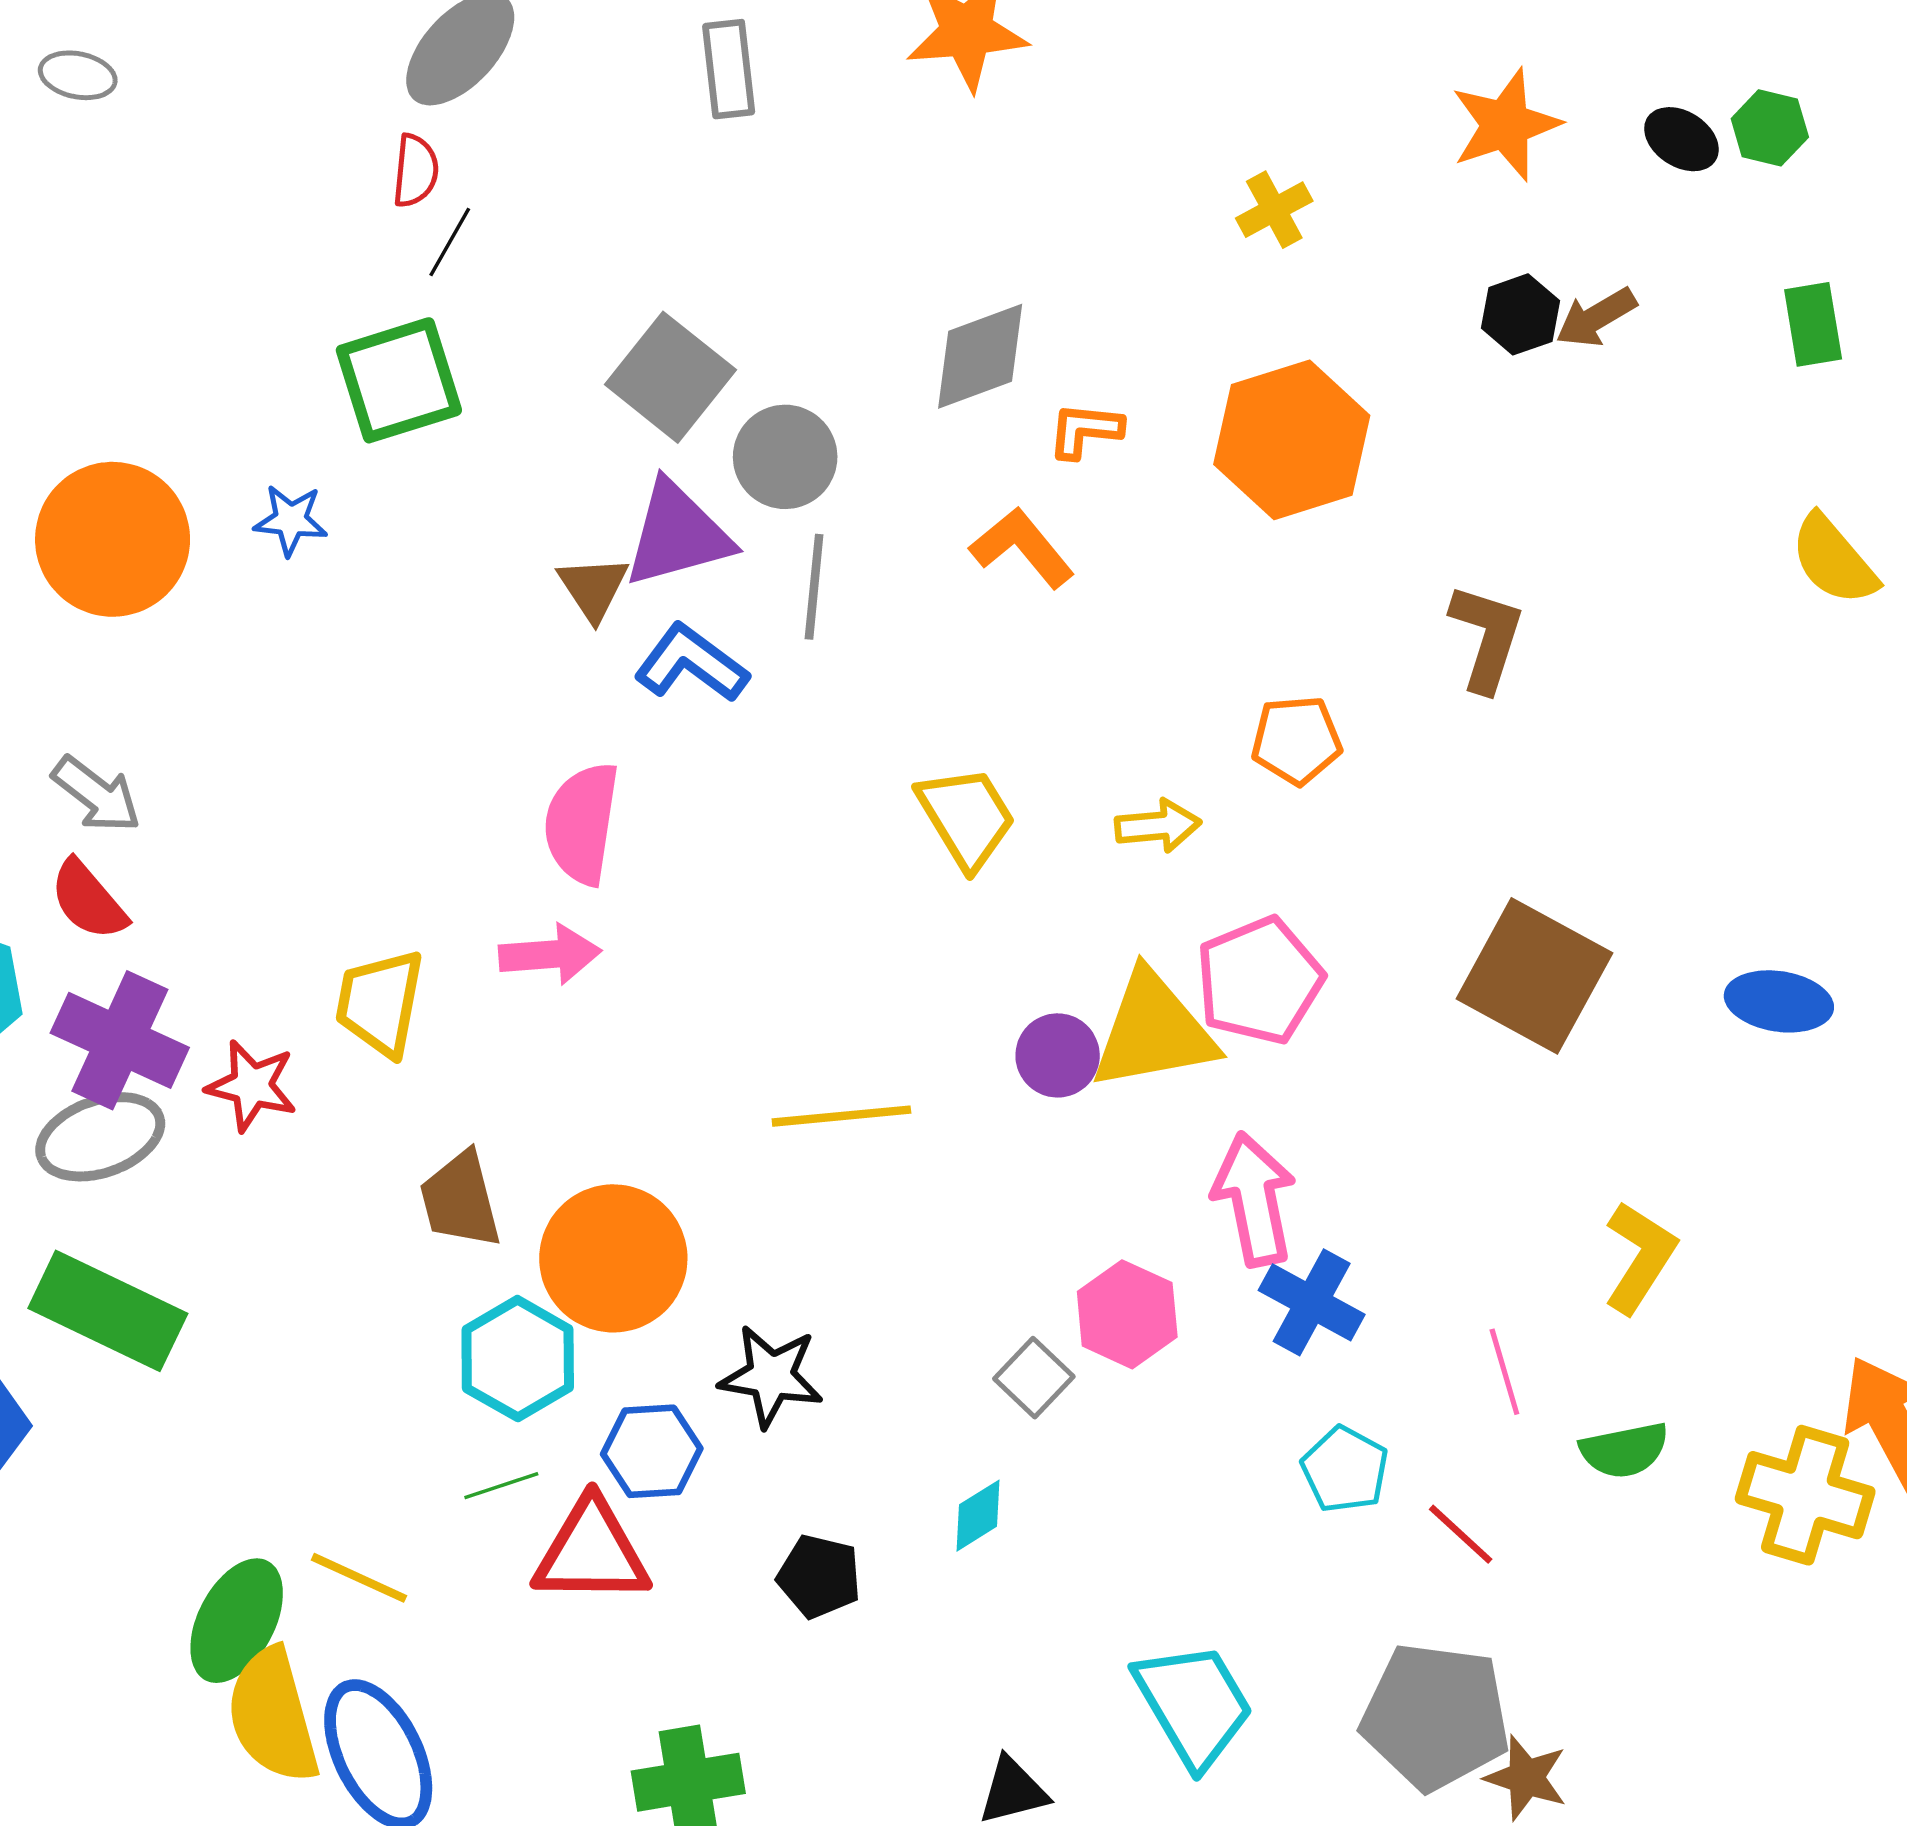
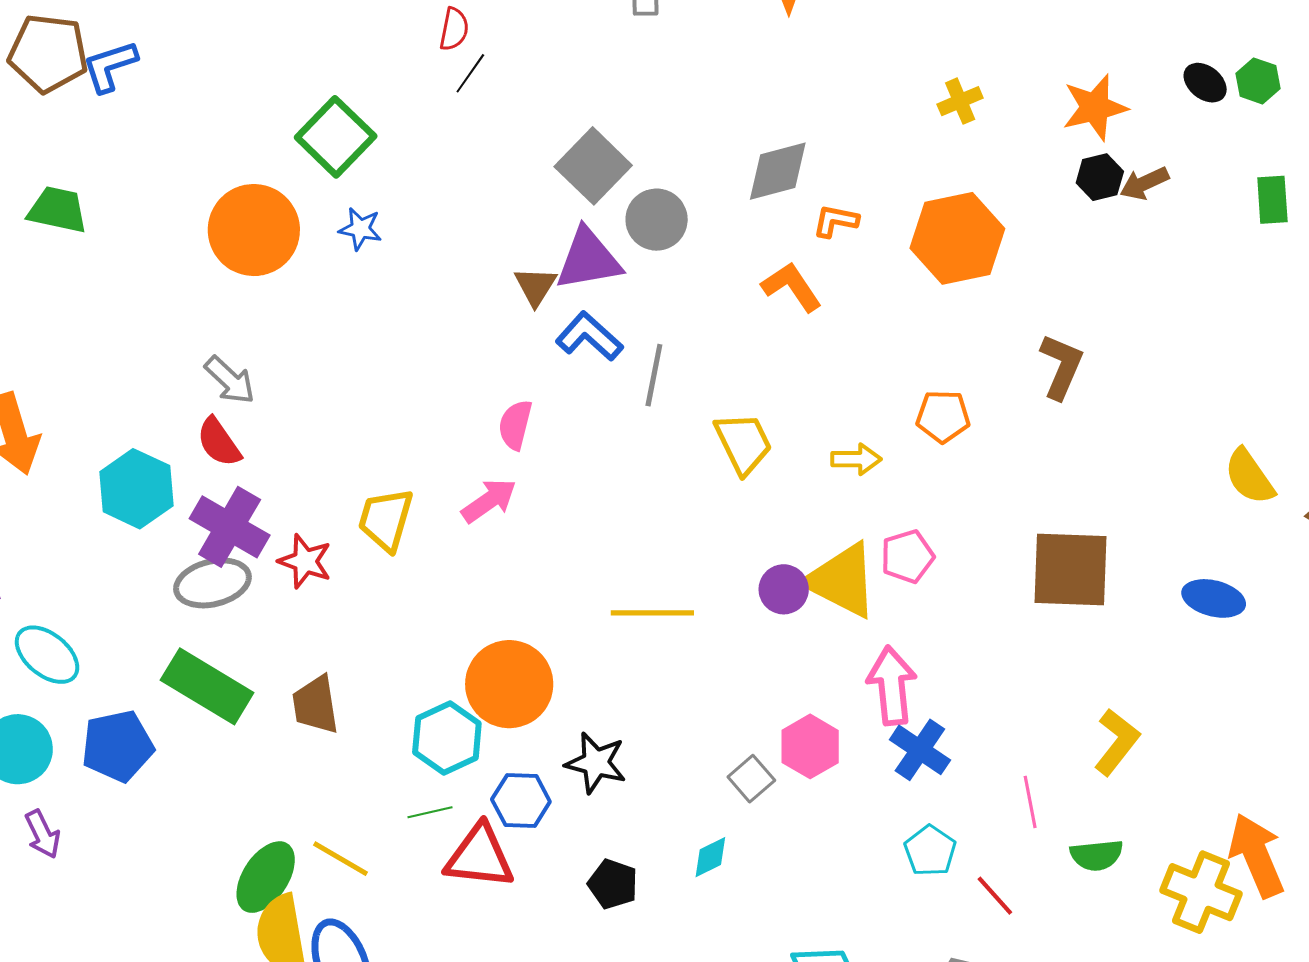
orange star: (1505, 125) -> (1095, 107), moved
green square: (399, 380) -> (336, 137), moved, turned -34
yellow semicircle: (1834, 560) -> (1249, 477), moved
gray line: (814, 587) -> (654, 375), moved
pink semicircle: (582, 823) -> (515, 425), size x0.7
pink arrow: (550, 954) -> (489, 501), turned -36
brown square: (1534, 976) -> (1070, 569), turned -32
pink pentagon: (1259, 981) -> (907, 556), size x0.7
yellow triangle: (1153, 1031) -> (842, 580), turned 32
brown trapezoid: (460, 1200) -> (316, 705), moved

